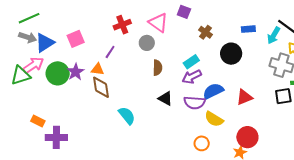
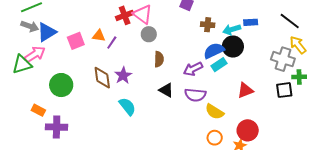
pink triangle: (158, 23) -> (143, 14), moved
brown cross: (206, 32) -> (208, 25), turned -32
cyan arrow: (274, 35) -> (232, 30), moved, turned 42
pink square: (76, 39) -> (76, 41), moved
cyan rectangle: (191, 62) -> (219, 65), moved
orange triangle: (98, 69) -> (99, 36), moved
purple star: (76, 72) -> (123, 75), moved
green circle: (58, 73) -> (61, 85), moved
blue semicircle: (213, 91) -> (214, 51), moved
orange circle: (202, 143) -> (215, 138), moved

